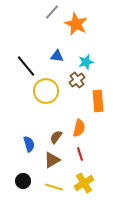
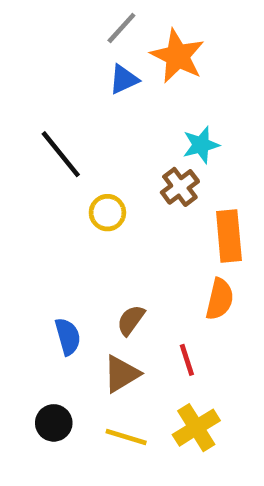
blue triangle: (57, 56) -> (124, 79), moved, turned -32
yellow circle: (46, 91) -> (107, 213), size x0.6
orange semicircle: (79, 128) -> (220, 299), moved

